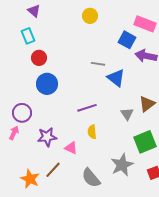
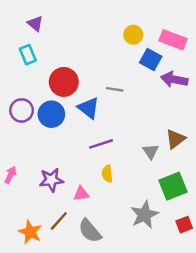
yellow circle: (90, 16) -> (133, 35), moved
red circle: (39, 58) -> (64, 82), moved, size x1.5
blue triangle: (116, 78) -> (89, 108), moved
purple circle: (22, 113) -> (22, 110), moved
pink triangle: (71, 148) -> (81, 194), turned -32
gray semicircle: (91, 178) -> (90, 231), moved

